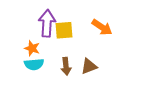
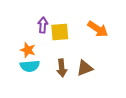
purple arrow: (47, 23) -> (43, 25), size x0.6

